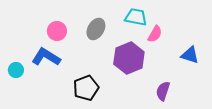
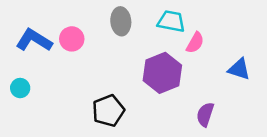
gray ellipse: (96, 29) -> (121, 21), moved, turned -35
blue L-shape: (46, 57) -> (34, 40), moved

